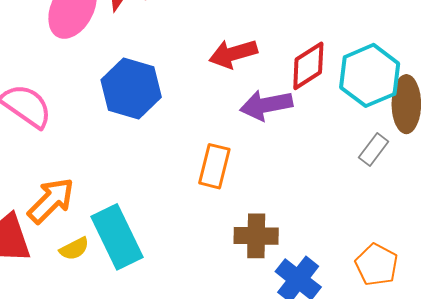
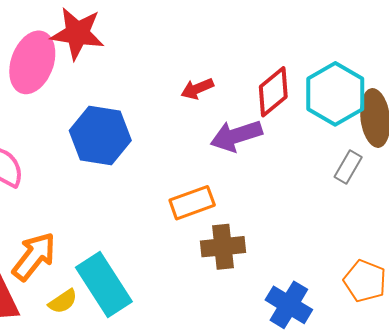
red arrow: (233, 54) -> (197, 89), size x0.7
orange rectangle: (214, 166) -> (192, 203), turned 63
brown cross: (256, 236) -> (223, 247), moved

